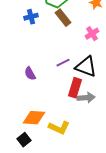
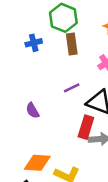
brown rectangle: (63, 18) -> (72, 44), turned 30
purple line: (63, 63) -> (72, 88), moved

